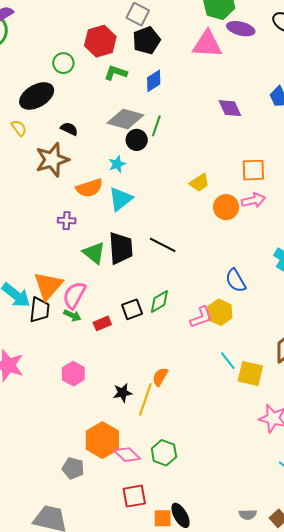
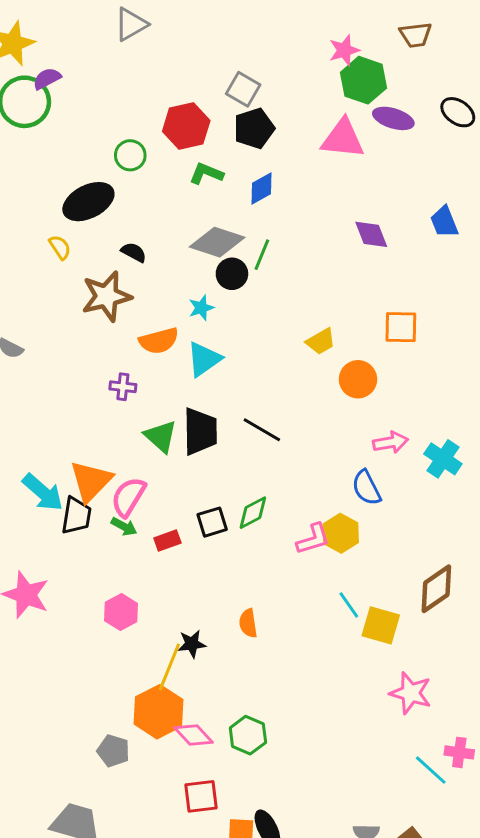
pink arrow: (253, 200) -> (391, 442), moved
orange semicircle: (160, 377) -> (248, 623), turned -42
yellow line: (145, 399) -> (169, 667), moved

